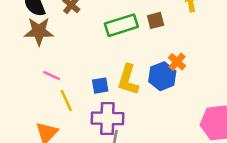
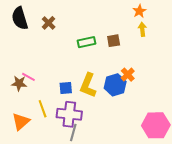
green rectangle: (121, 25) -> (86, 42), size x0.7
brown star: (39, 31) -> (19, 83), moved, size x0.7
yellow line: (66, 101) -> (43, 109), moved

